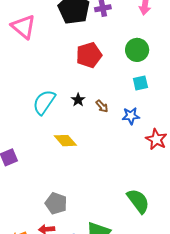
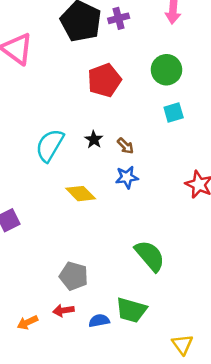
blue star: (131, 116) -> (127, 177), moved
green semicircle: (138, 201) -> (150, 256), moved

